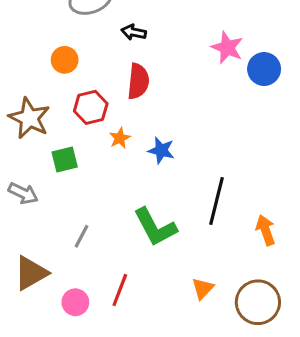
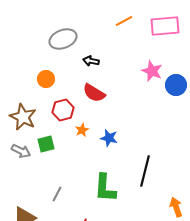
red semicircle: (138, 81) -> (94, 93), turned 115
gray arrow: (23, 193) -> (21, 151), moved
green L-shape: (155, 227) -> (105, 188), turned 32
orange arrow: (266, 230) -> (176, 207), moved

